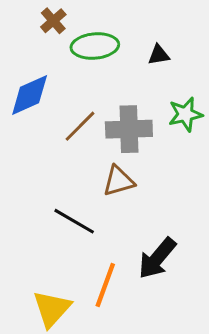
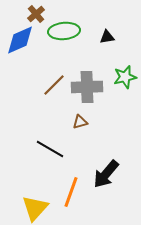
blue diamond: (30, 95) -> (20, 40), moved
brown triangle: (119, 181) -> (80, 122), size x0.7

